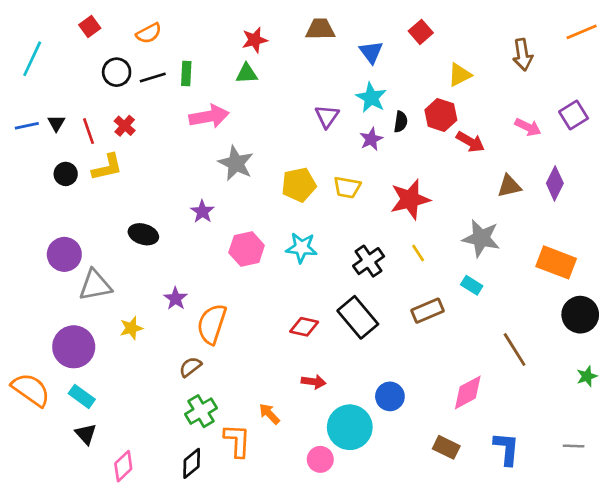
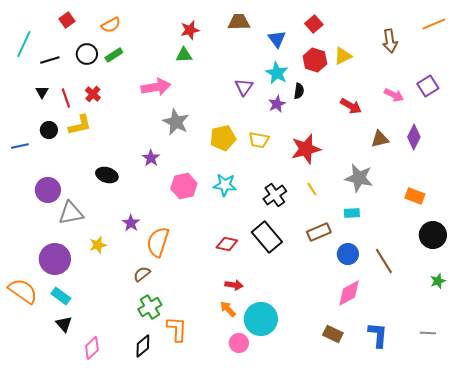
green rectangle: (186, 73) -> (114, 55), moved, turned 54
black line: (153, 77) -> (50, 60), moved
red hexagon: (441, 115) -> (315, 60), moved
blue line: (27, 126) -> (20, 146), moved
orange rectangle: (556, 262) -> (415, 196), size x0.7
cyan rectangle: (472, 285) -> (352, 213), turned -35
blue circle: (390, 396) -> (348, 254), moved
orange arrow: (269, 414) -> (228, 309), moved

